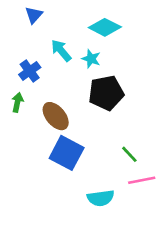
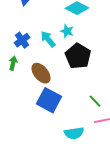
cyan arrow: (61, 51) -> (48, 39), moved
black pentagon: (106, 93) -> (78, 56), turned -30

